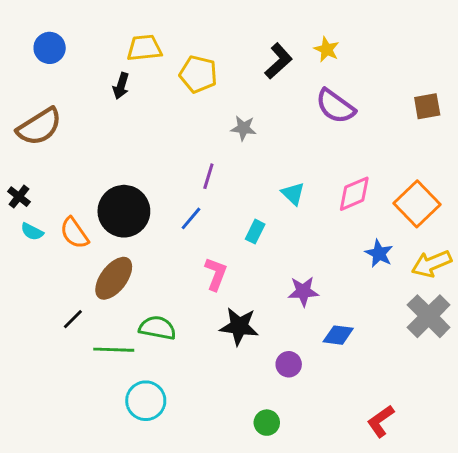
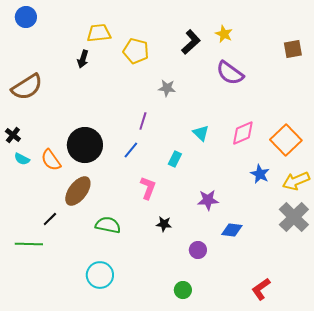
blue circle: (50, 48) -> (26, 17), moved
brown square: (427, 106) -> (293, 49), moved
black star: (239, 326) -> (164, 224), size x0.6
green line: (114, 350) -> (29, 244), moved

